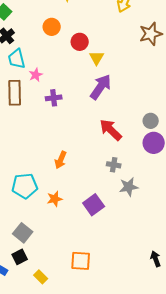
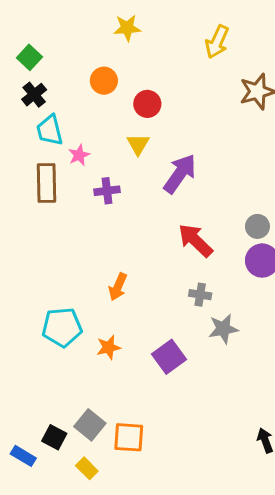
yellow triangle: (97, 58) -> (138, 144), moved
gray square: (23, 233) -> (90, 425), moved
black square: (20, 257) -> (54, 437), turned -35
orange square: (81, 261) -> (129, 437), moved

